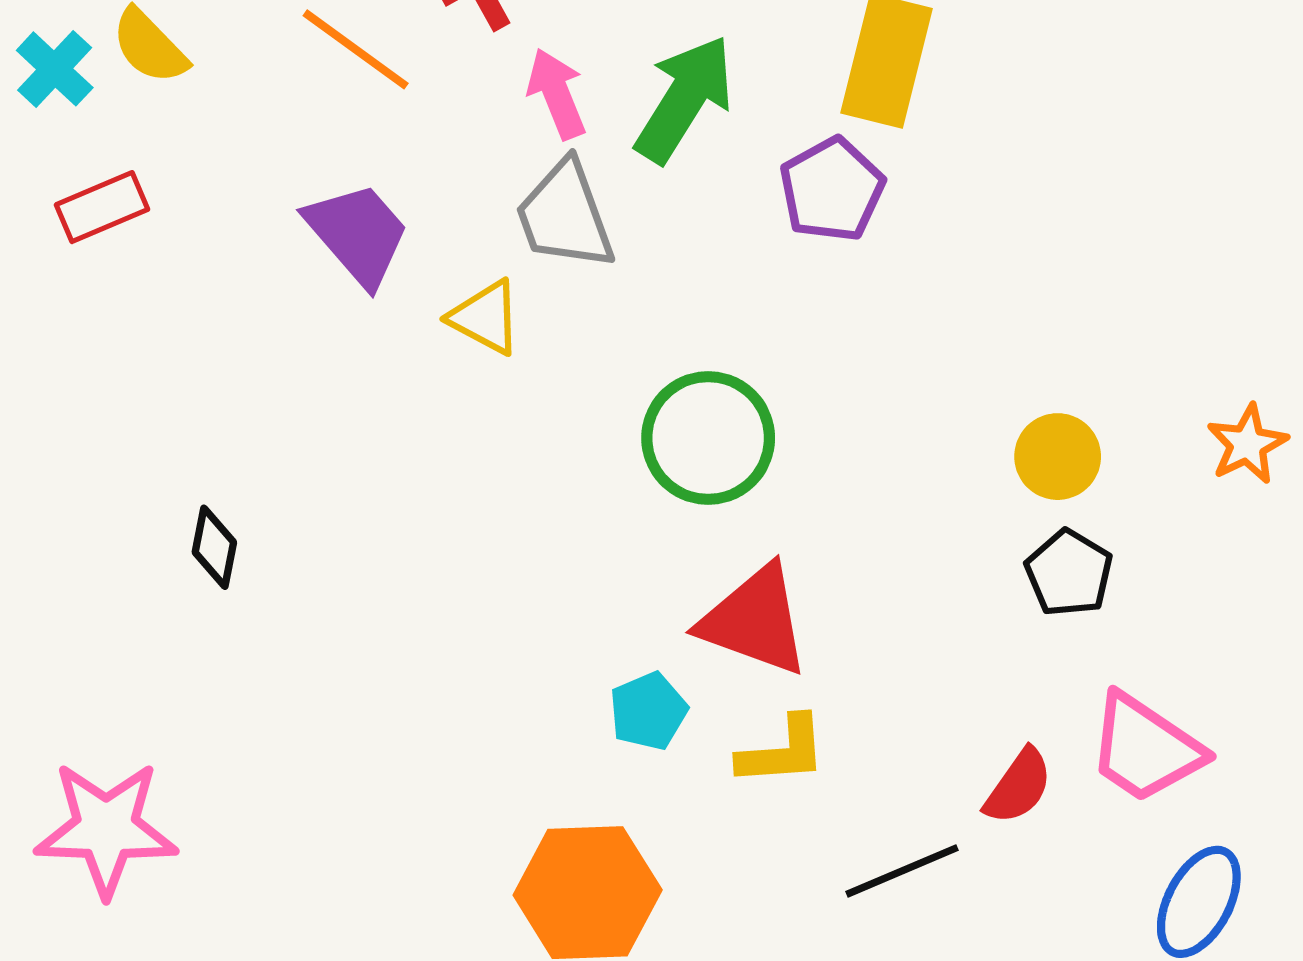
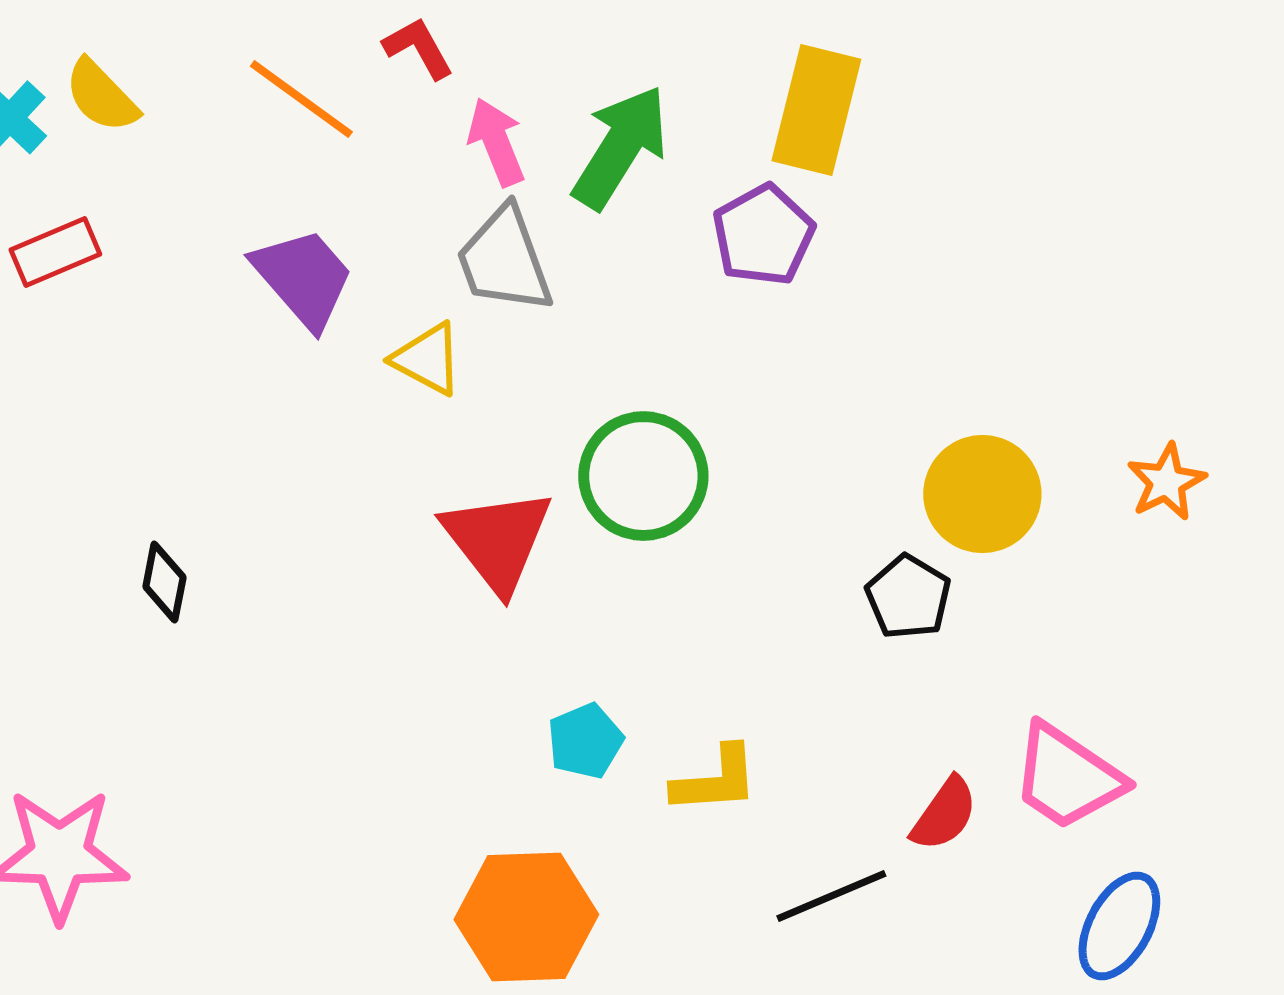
yellow circle: (1058, 457) -> (982, 494), size x1.4
black pentagon: (1069, 573) -> (908, 597), moved
red triangle: (755, 620) -> (497, 540), moved, turned 32

